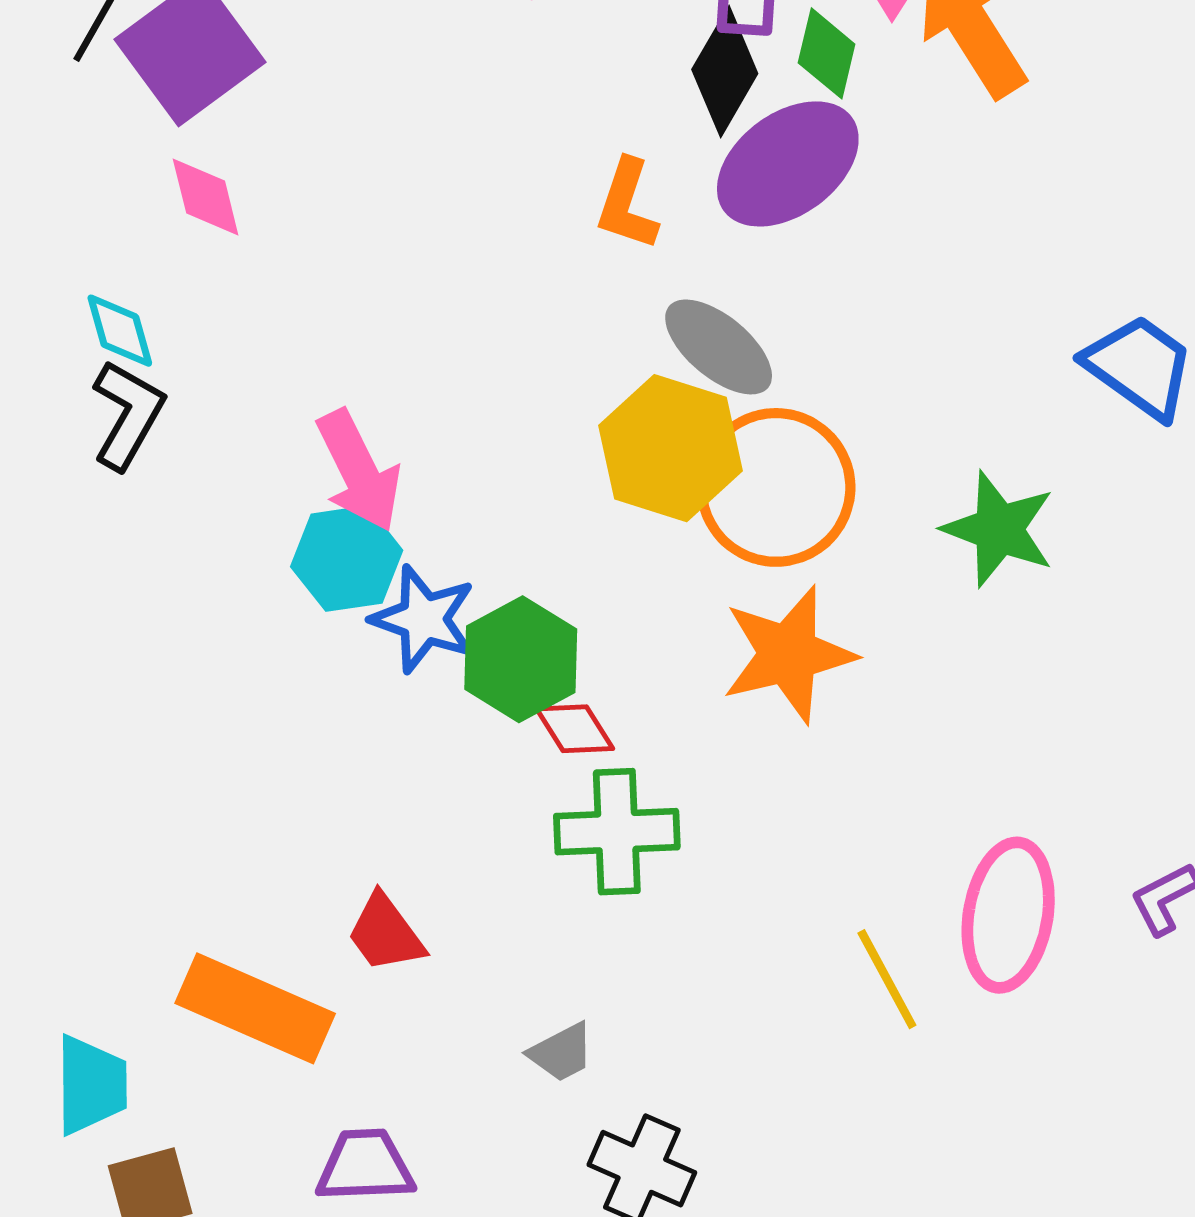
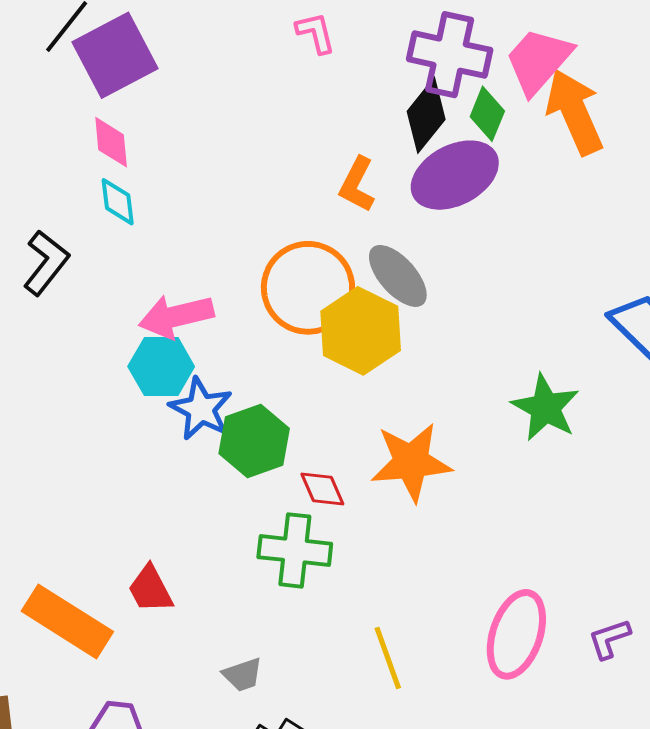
cyan diamond: (120, 331) -> (118, 202), moved
pink arrow: (359, 471) -> (176, 316), turned 94
orange circle: (776, 487) -> (308, 288), moved
red diamond: (575, 729) -> (322, 489), moved
yellow line: (887, 979) -> (388, 658), moved

